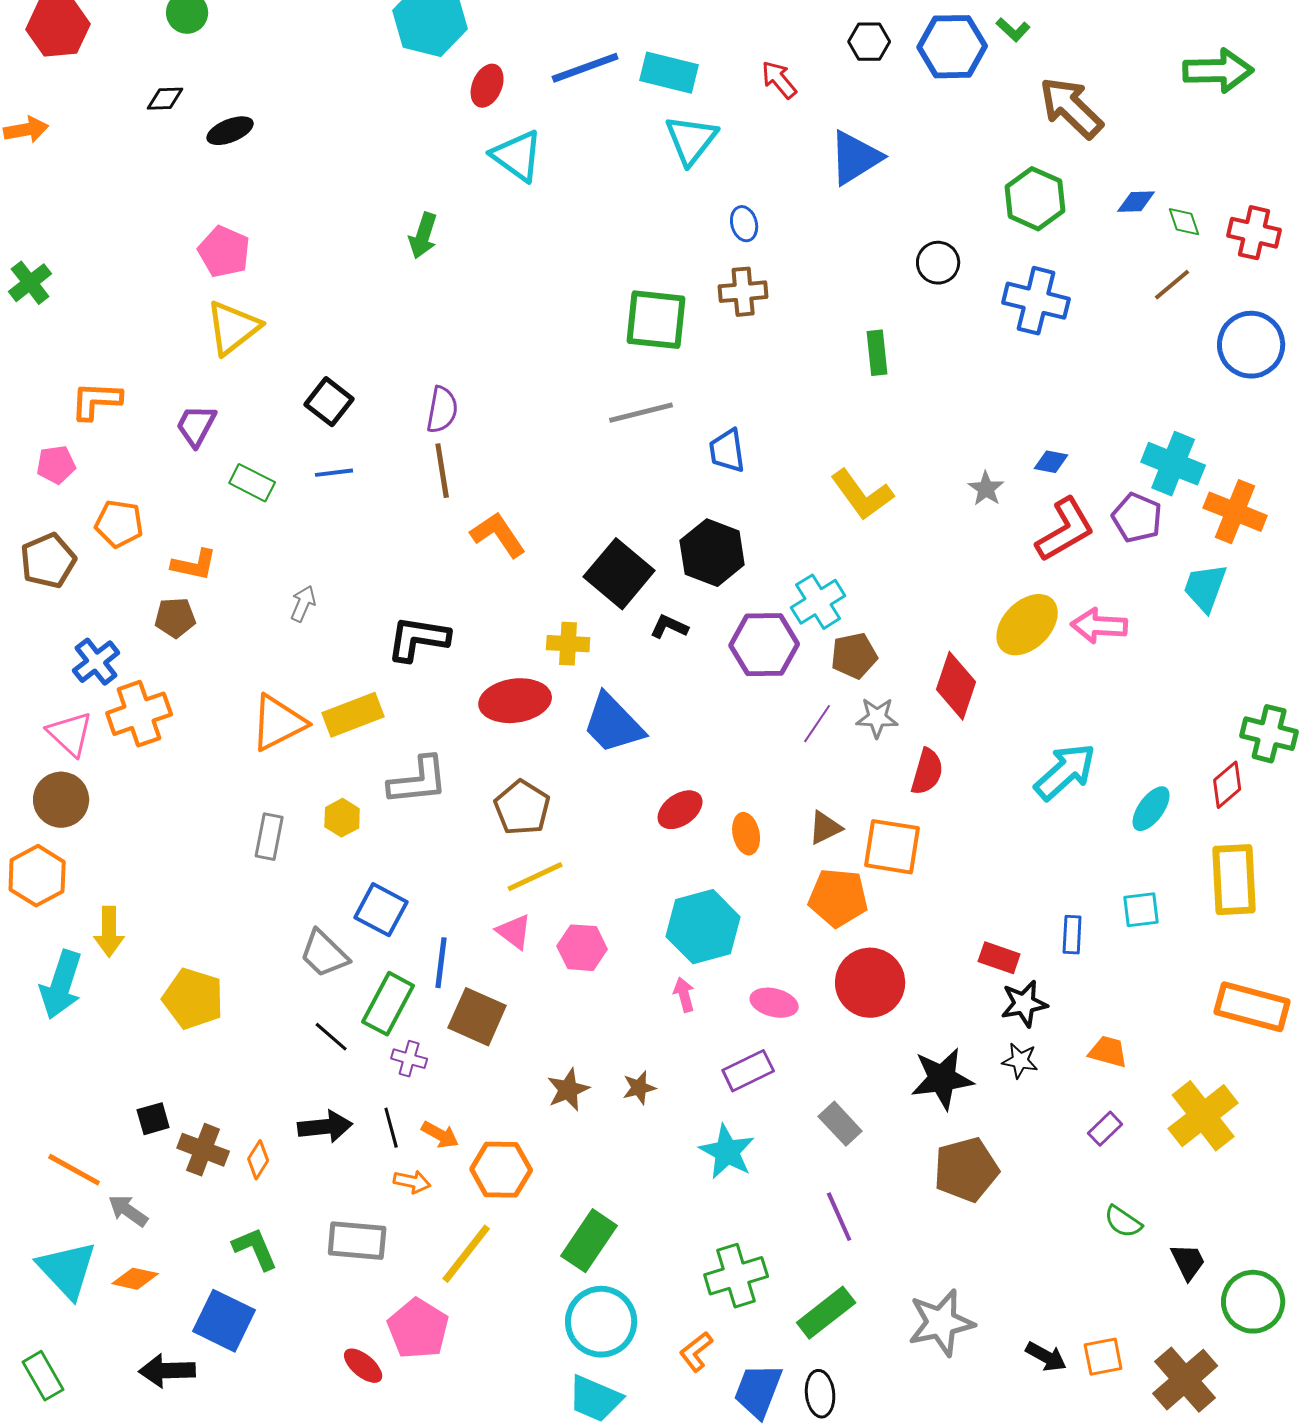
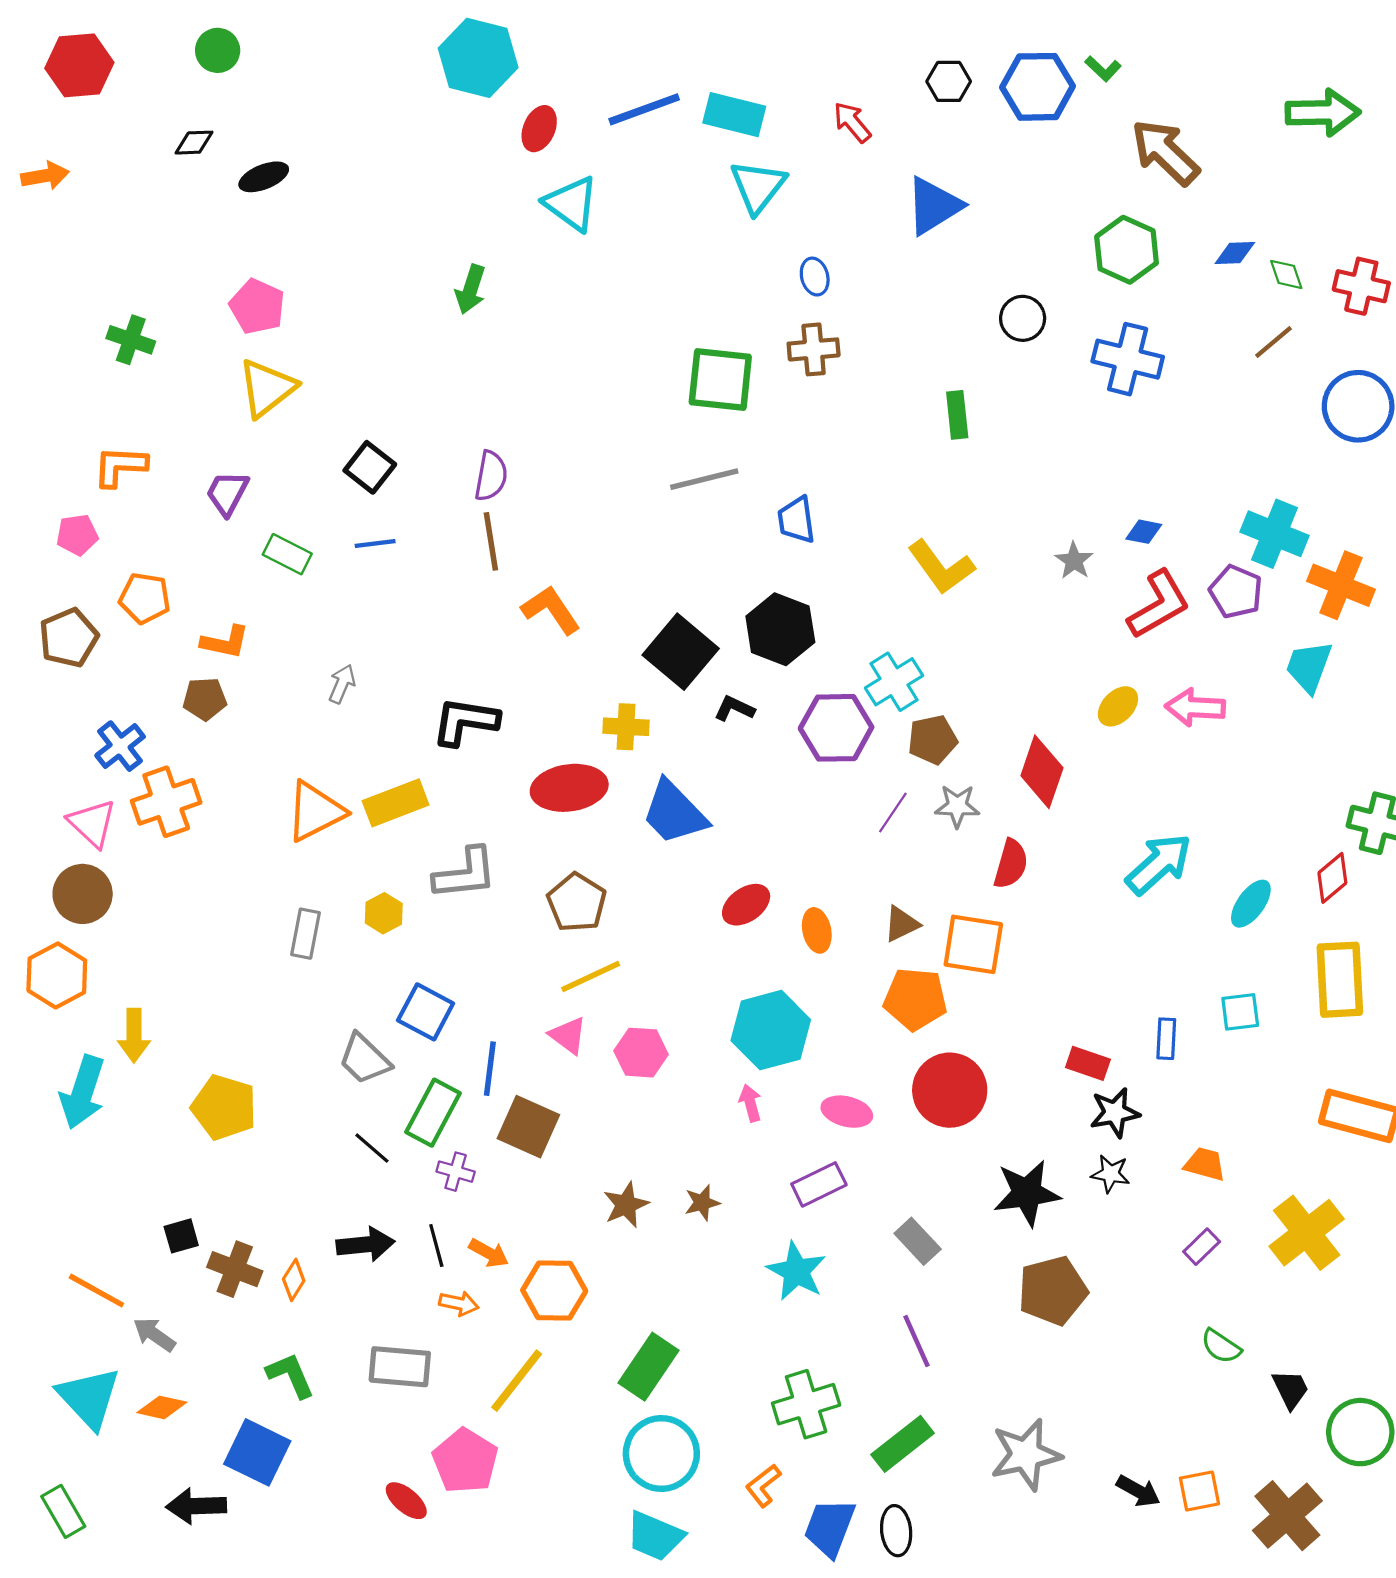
green cross: (30, 283) -> (131, 340), moved, turned -33
yellow ellipse: (1027, 625) -> (1118, 706), size x0.6

